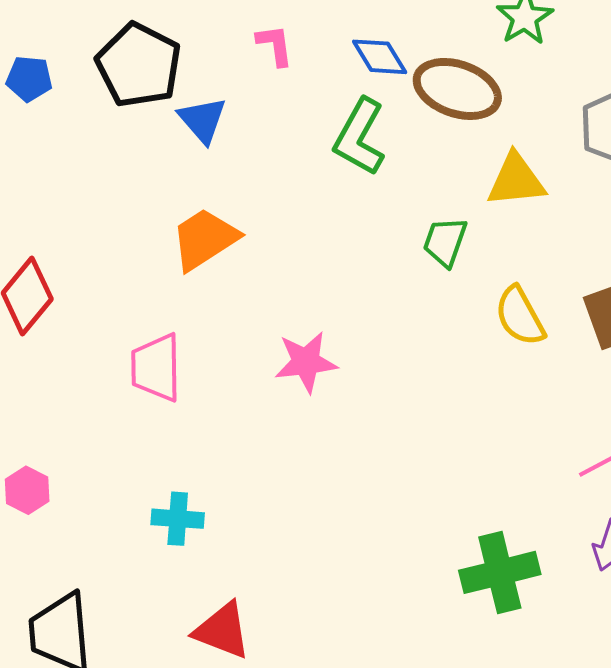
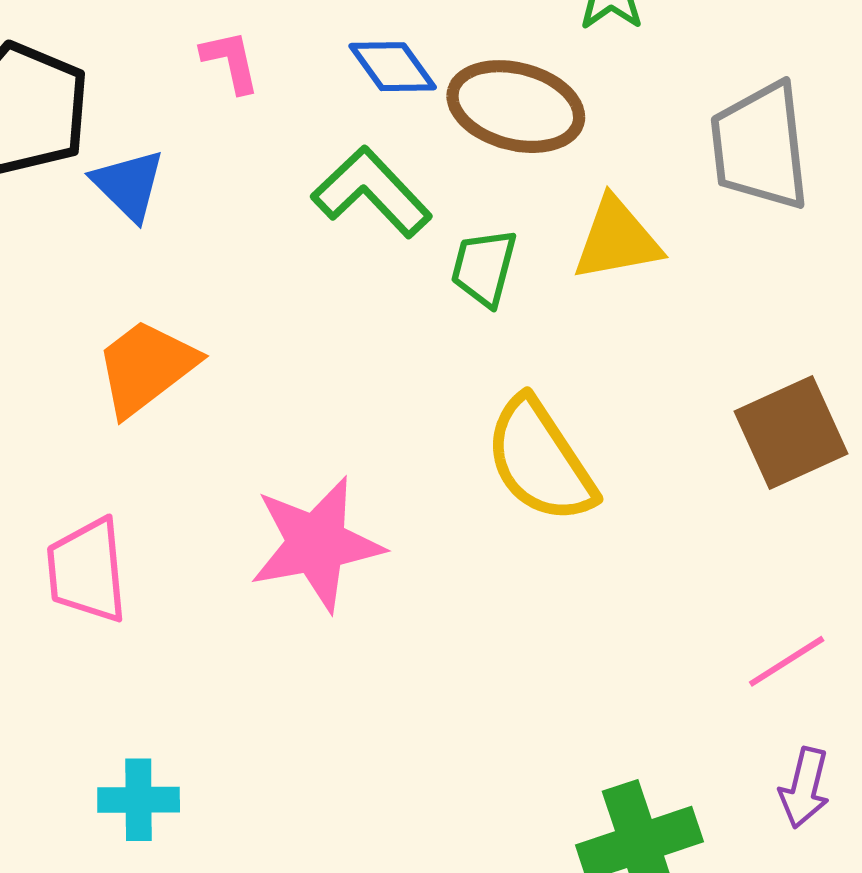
green L-shape: (360, 137) -> (372, 192), turned 112
green trapezoid: (445, 242) -> (484, 267), moved
yellow semicircle: (520, 316) -> (540, 460), moved, size x1.4
pink star: (306, 362) -> (316, 544), size x1.4

